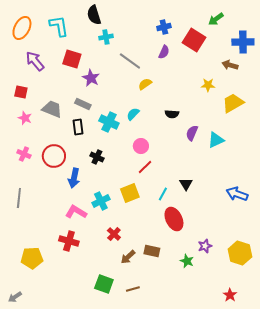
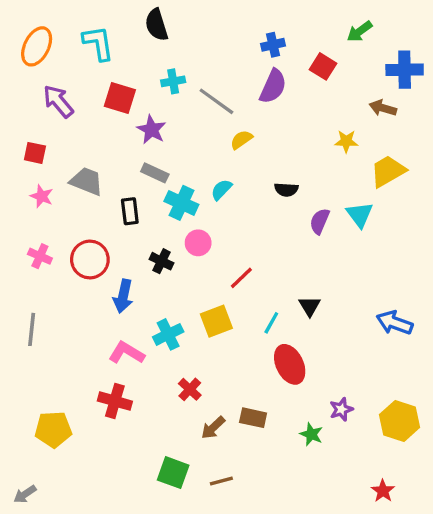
cyan cross: (106, 37) -> (173, 81), moved
red square: (194, 40) -> (323, 66), size x0.7
purple semicircle: (164, 52) -> (273, 86), size x1.5
gray rectangle: (83, 104) -> (155, 173), moved
cyan triangle: (216, 140) -> (360, 215), moved, turned -42
pink circle: (141, 146) -> (198, 243), moved

